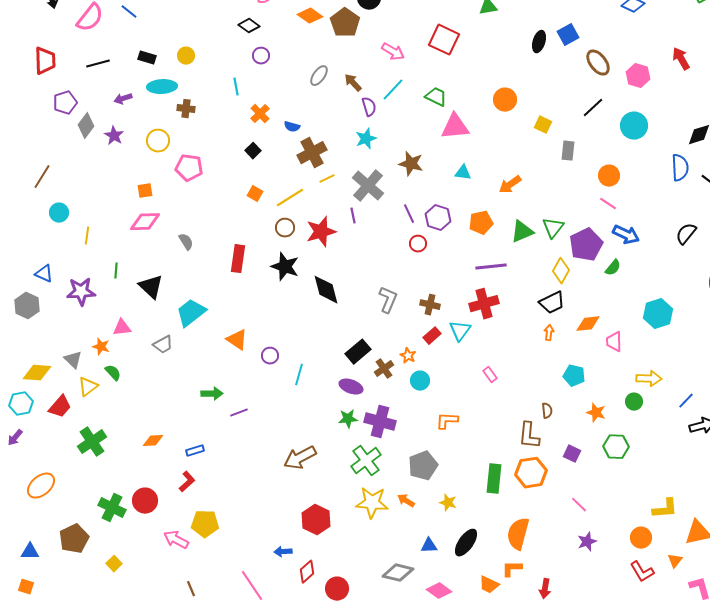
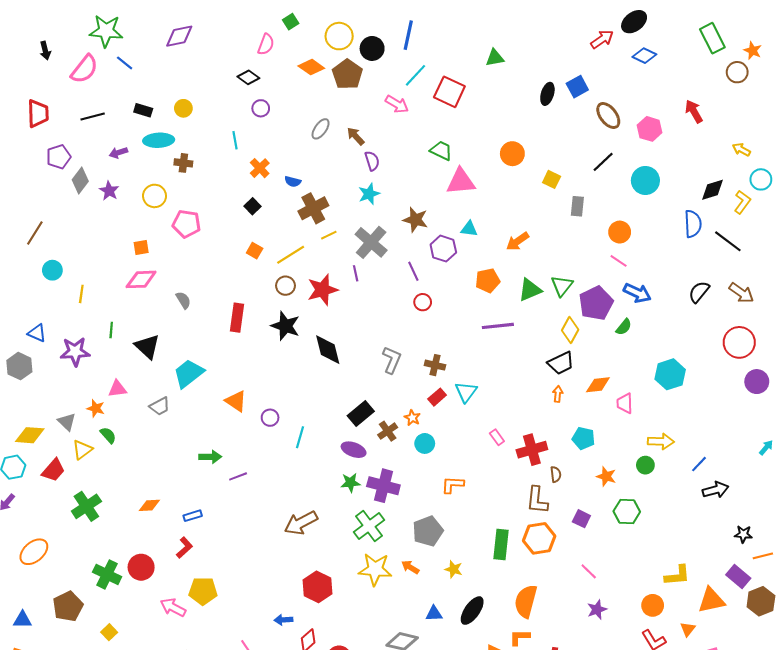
cyan line: (393, 90) -> (415, 75), moved
purple hexagon: (438, 218) -> (443, 249), moved
red cross: (484, 304) -> (532, 450), moved

